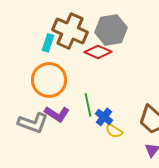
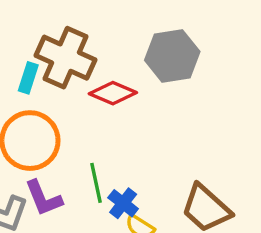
gray hexagon: (111, 30) -> (172, 56), moved
purple L-shape: (57, 114) -> (43, 198), turned 35

